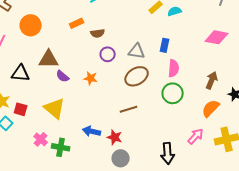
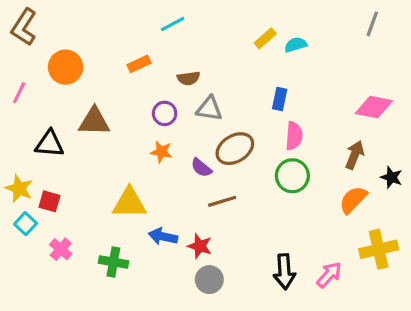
brown semicircle: (98, 33) -> (189, 78), moved
pink diamond: (217, 37) -> (374, 107), moved
gray triangle: (137, 51) -> (209, 109), moved
purple circle: (108, 54) -> (165, 113), moved
purple semicircle: (63, 76) -> (201, 168), moved
yellow triangle: (55, 108) -> (129, 203), moved, turned -40
pink arrow: (196, 136) -> (329, 275), moved
pink cross: (41, 139) -> (61, 249), moved

